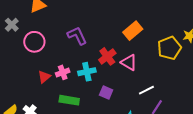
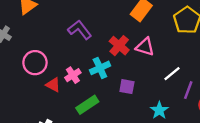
pink circle: (34, 42) -> (35, 63), moved
red triangle: (44, 77) -> (53, 85), turned -40
green rectangle: (69, 100) -> (87, 105), turned -30

